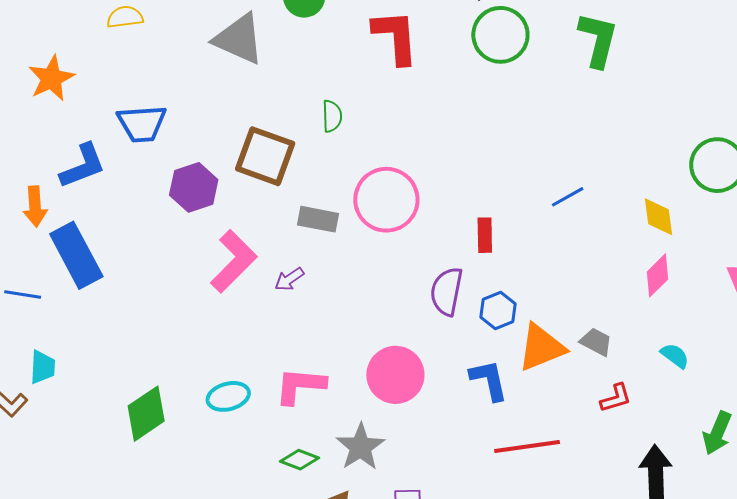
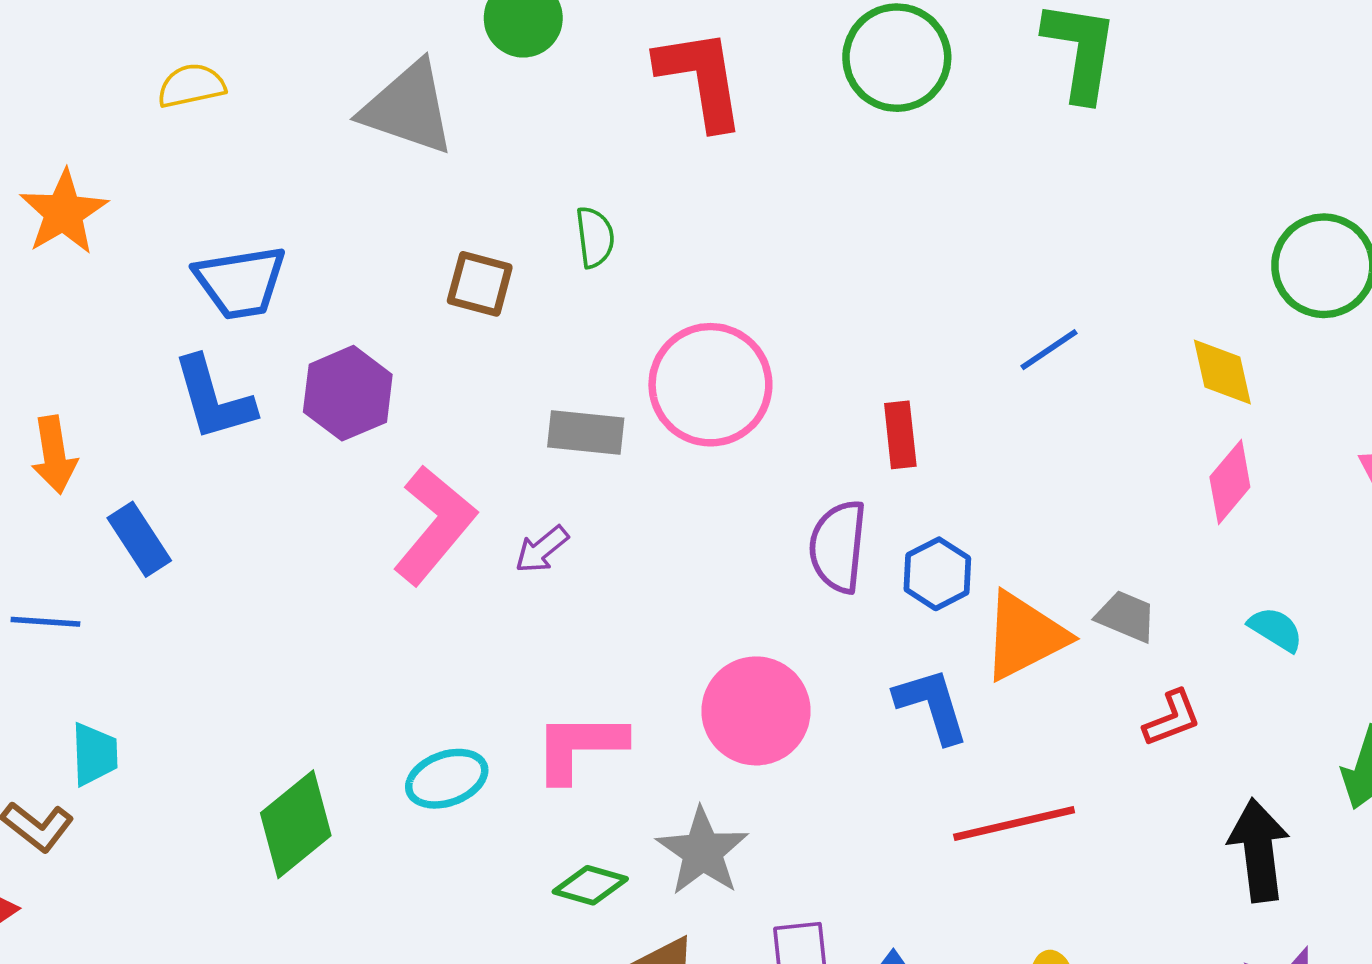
brown square: (265, 156) -> (480, 284), moved, size x0.6
blue L-shape: (83, 166) -> (214, 399), moved, turned 100
blue rectangle: (76, 255) -> (139, 539), size x0.6

